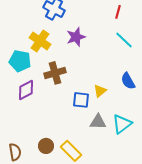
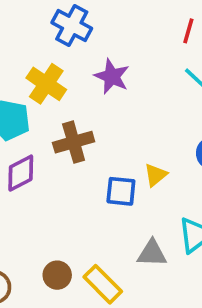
purple star: (76, 37) -> (112, 77), turned -30
gray triangle: (98, 122) -> (152, 253), moved

